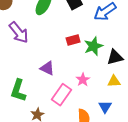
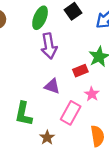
purple arrow: (19, 32) -> (49, 46), moved, turned 35
red rectangle: (73, 40) -> (80, 71), moved

